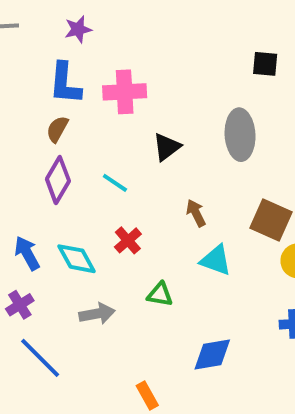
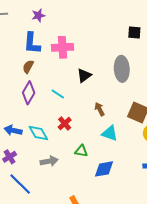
blue arrow: (27, 253) -> (13, 130), turned -48
blue diamond: (212, 355) -> (104, 169), moved

